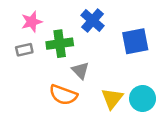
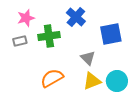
gray triangle: (80, 70) -> (88, 58), moved
orange semicircle: (63, 95) -> (52, 78), turned 130
yellow triangle: (112, 98) -> (92, 81), turned 30

